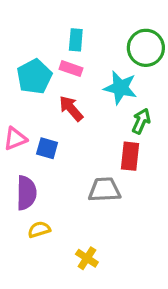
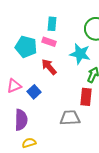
cyan pentagon: (34, 77) -> (26, 47), turned -30
blue square: (47, 148) -> (34, 92), turned 32

